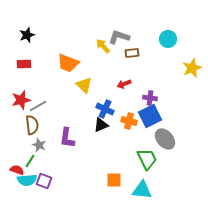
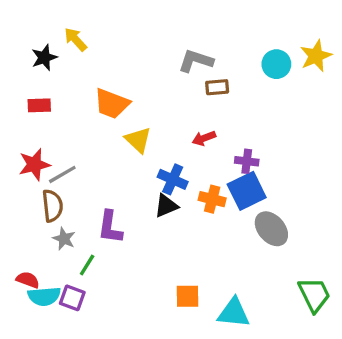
yellow arrow: (103, 46) -> (76, 39), moved
yellow star: (192, 68) -> (316, 56), moved
green trapezoid: (147, 159) -> (314, 295), moved
green line: (30, 161) -> (87, 265), moved

